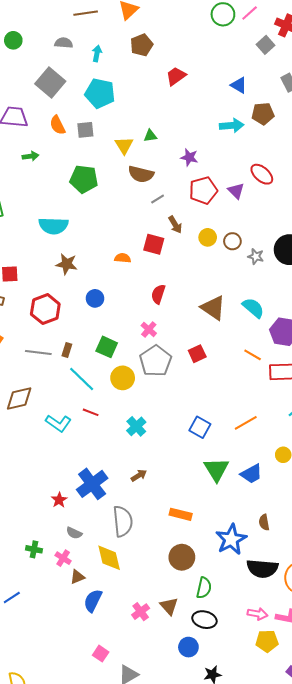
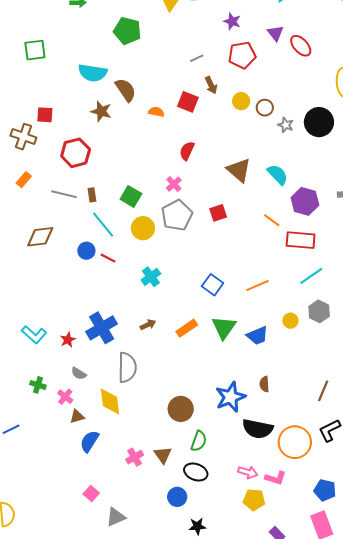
brown semicircle: (141, 174) -> (126, 90), moved, turned -145
purple triangle: (236, 191) -> (275, 33), moved
blue circle: (95, 298) -> (86, 251), moved
brown rectangle: (67, 350) -> (92, 195), turned -32
cyan L-shape: (58, 423) -> (34, 335), moved
orange rectangle: (181, 514) -> (187, 328), moved, turned -55

